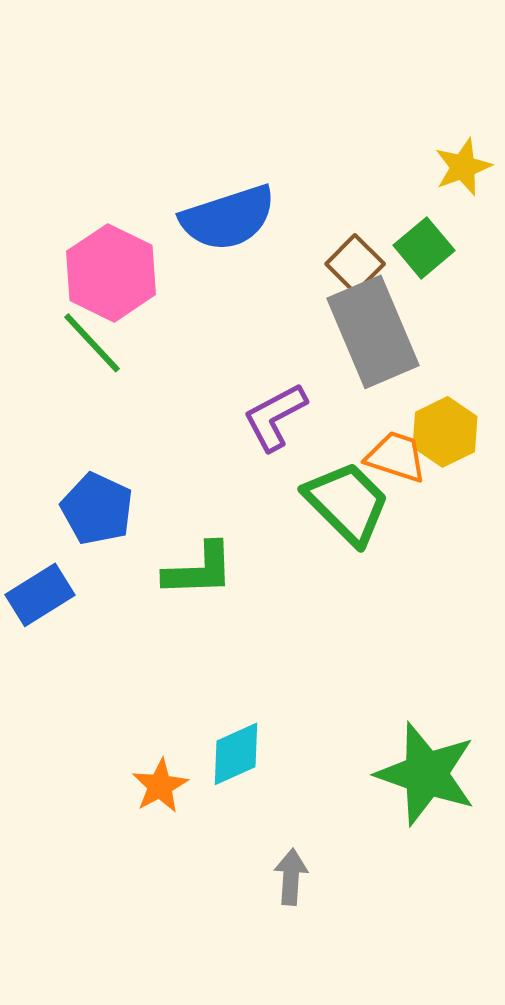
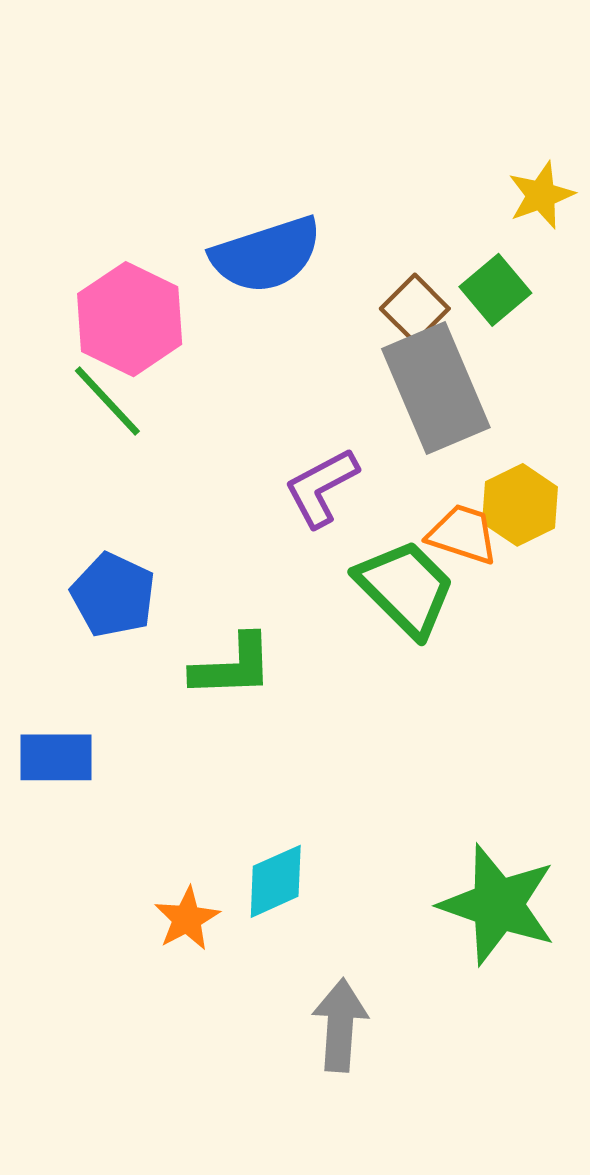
blue rectangle: (40, 595) -> (56, 757), moved, turned 32
gray arrow: (291, 877) -> (340, 1025), size x1.4

